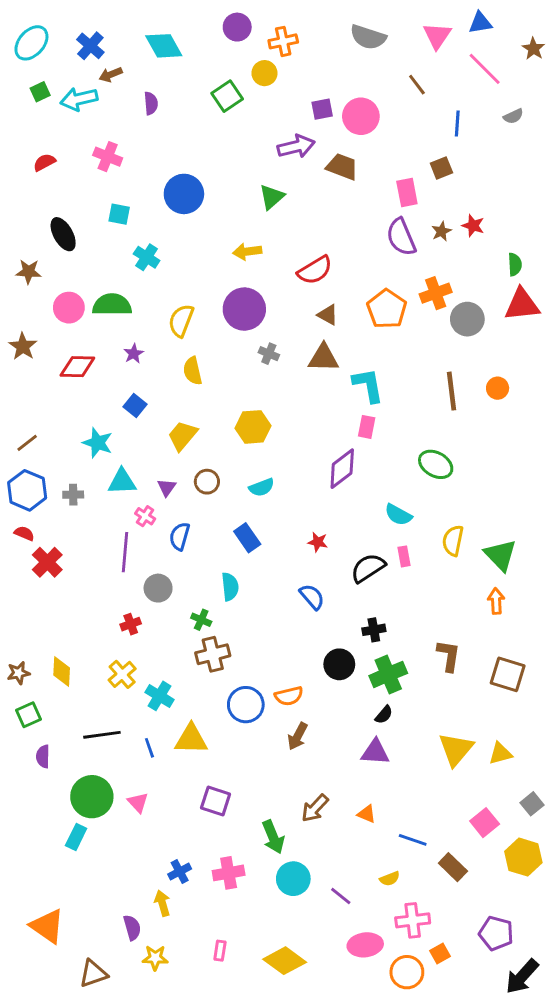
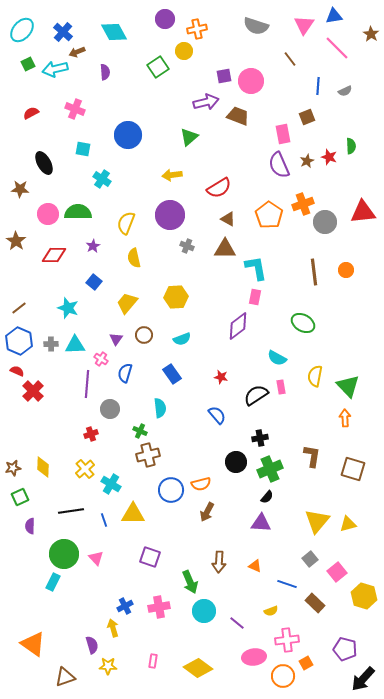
gray semicircle: (513, 116) -> (345, 91), moved
green semicircle: (515, 264) -> (351, 146), moved
cyan triangle: (122, 482) -> (75, 345), moved
gray square: (532, 804) -> (310, 559), moved
brown arrow: (315, 808) -> (219, 562), turned -40

